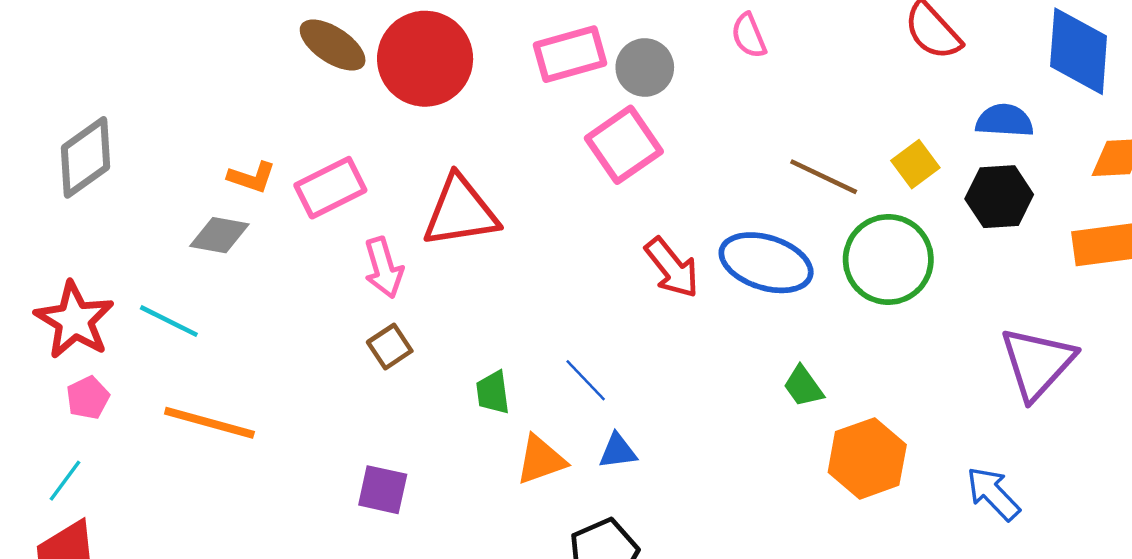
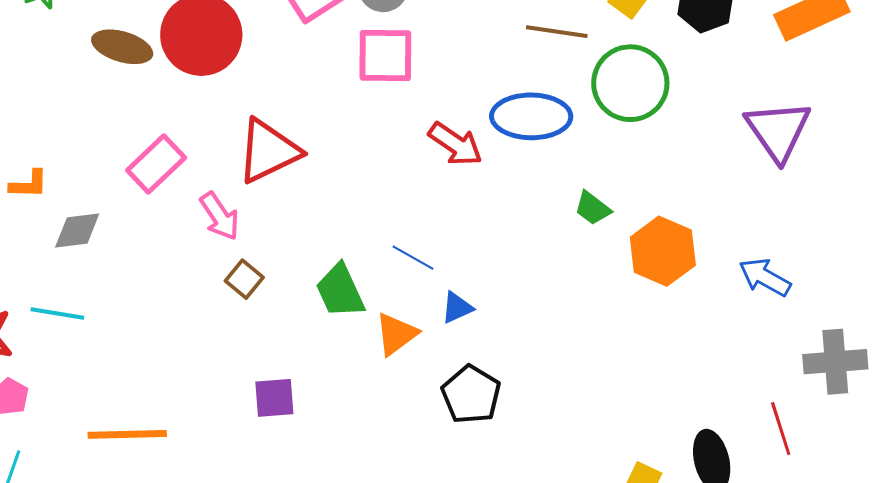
pink square: (624, 145) -> (385, 55), turned -38
orange L-shape: (252, 177) -> (29, 184), moved
green trapezoid: (493, 393) -> (340, 291), size x1.5
orange line: (209, 423) -> (127, 434), moved
blue arrow: (993, 494) -> (765, 277), moved

